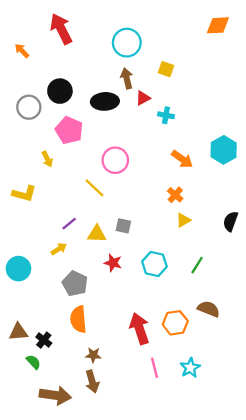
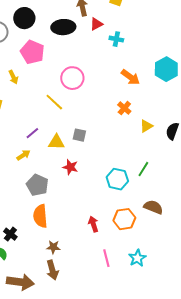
yellow triangle: (183, 220) -> (146, 126), moved
cyan hexagon: (154, 264) -> (117, 179), moved
red arrow: (139, 329) -> (93, 224), size x0.6

